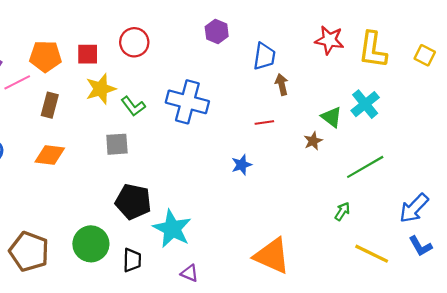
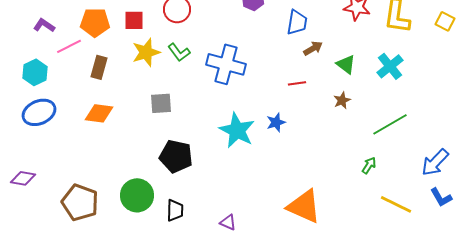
brown arrow: (282, 85) -> (313, 48), turned 72
green L-shape: (133, 106) -> (179, 52), moved
green triangle: (332, 117) -> (346, 64), moved
cyan star: (172, 229) -> (237, 130), moved

